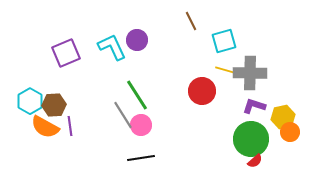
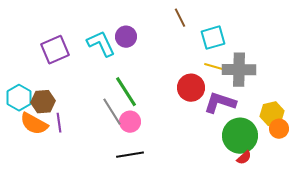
purple L-shape: (254, 106) -> (220, 103), moved, size x1.4

